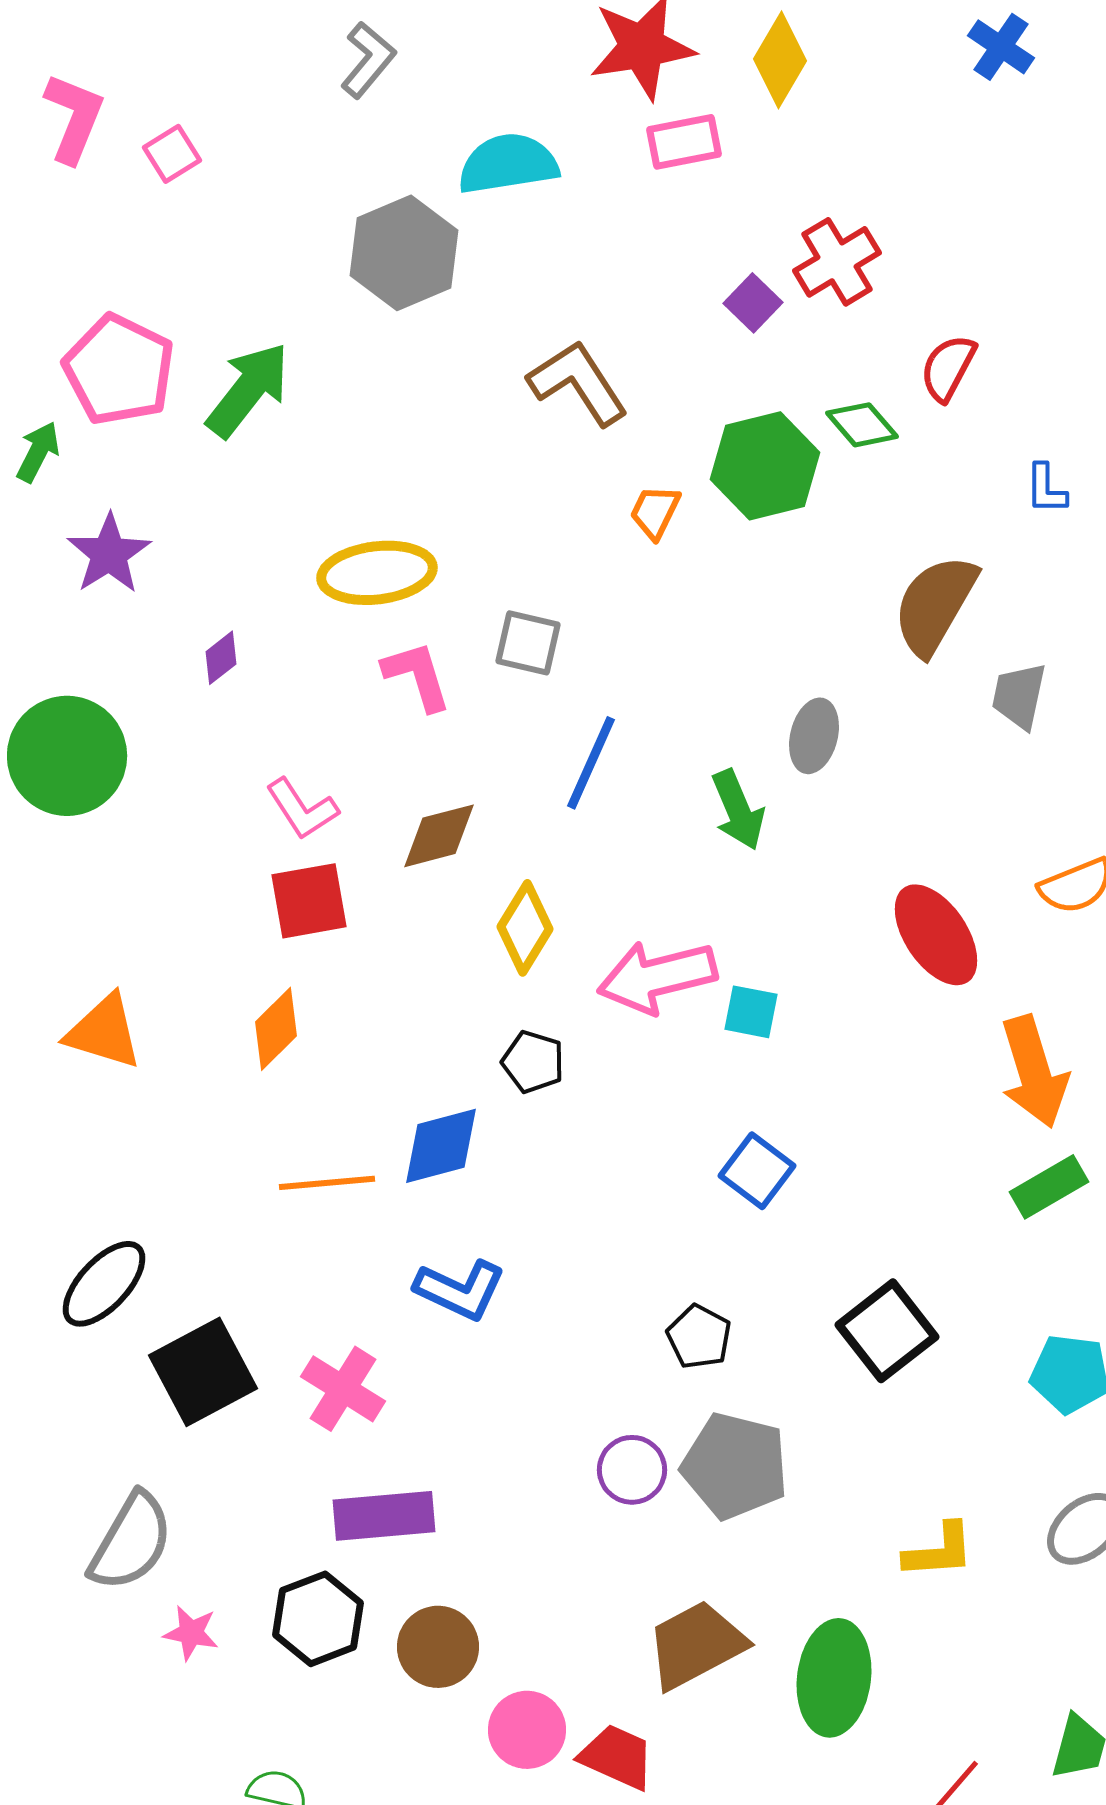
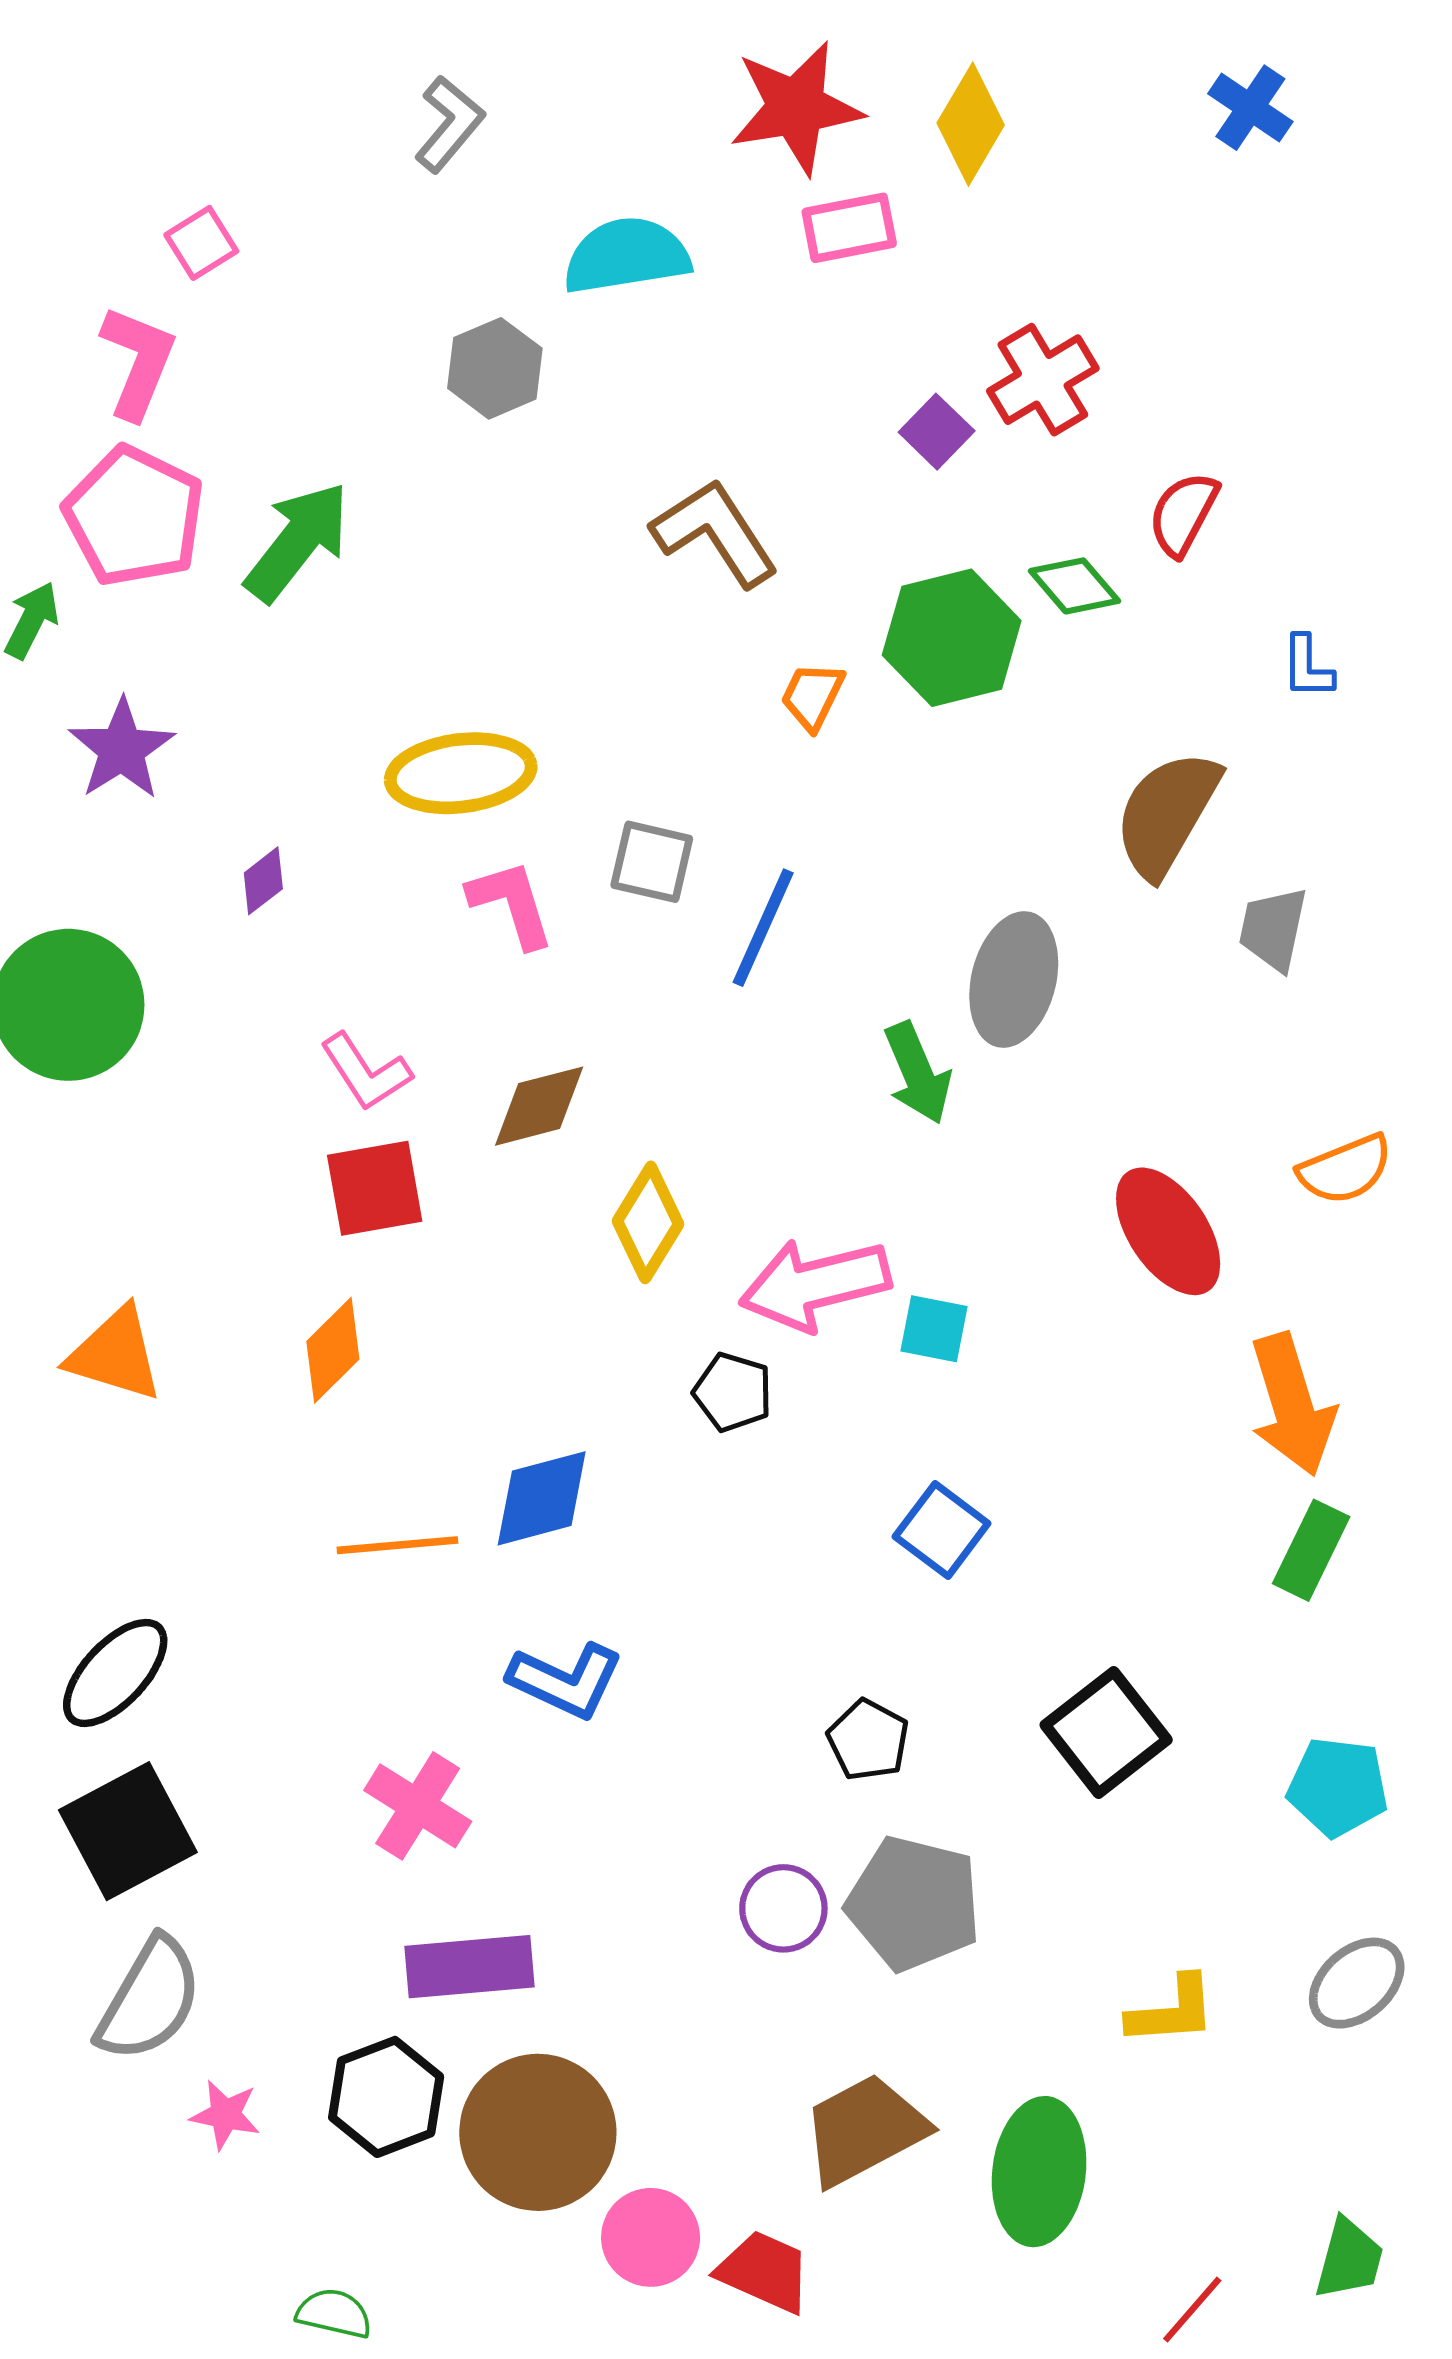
pink L-shape: (74, 118) -> (138, 362), moved
gray hexagon: (404, 253) -> (495, 368), size x0.7
gray ellipse: (814, 736) -> (1014, 980), size x1.4
blue line: (591, 763) -> (763, 928), moved
black pentagon: (533, 1062) -> (733, 1392), moved
green rectangle: (1049, 1187) -> (1311, 1550), turned -34
black square: (203, 1372) -> (128, 1831), moved
brown circle: (438, 1647) -> (538, 2132), size x1.5

